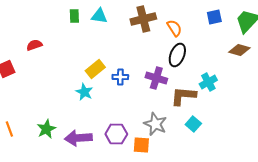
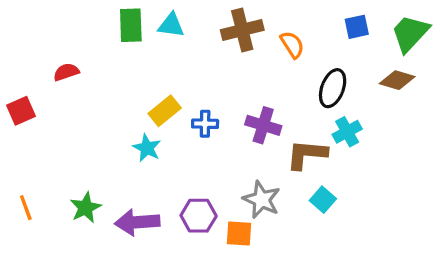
green rectangle: (74, 16) -> (131, 25), size x1.5
black ellipse: (177, 55) -> (333, 88), moved

